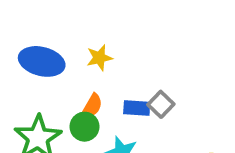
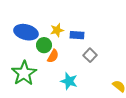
blue rectangle: (137, 108) -> (77, 35), moved
green circle: (84, 127) -> (44, 45), moved

